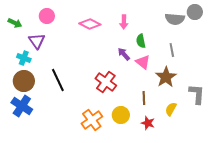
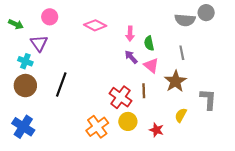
pink arrow: (124, 22) -> (130, 34), moved
black line: (58, 80) -> (61, 84), turned 45
red cross: (106, 82) -> (121, 97), moved
brown line: (144, 98) -> (144, 91), moved
blue cross: (22, 106) -> (23, 127), moved

